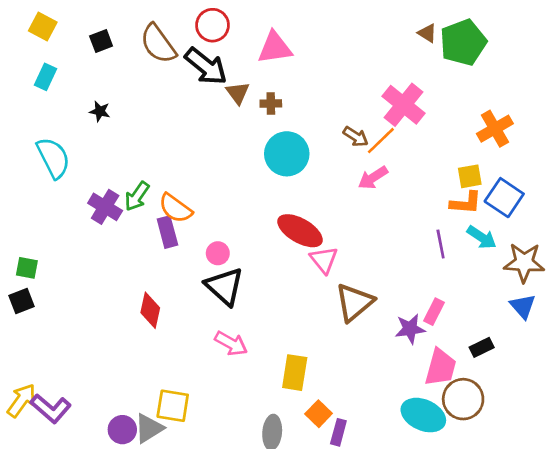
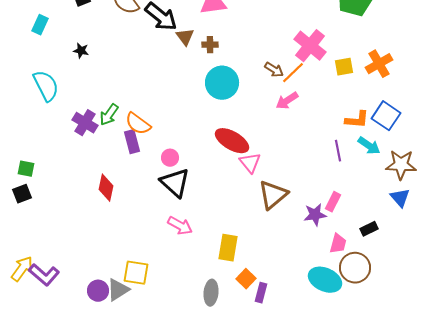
yellow square: (470, 176) -> (344, 67), moved
red diamond: (150, 310) -> (106, 188), moved
pink trapezoid: (441, 367) -> (338, 244), size x0.7

